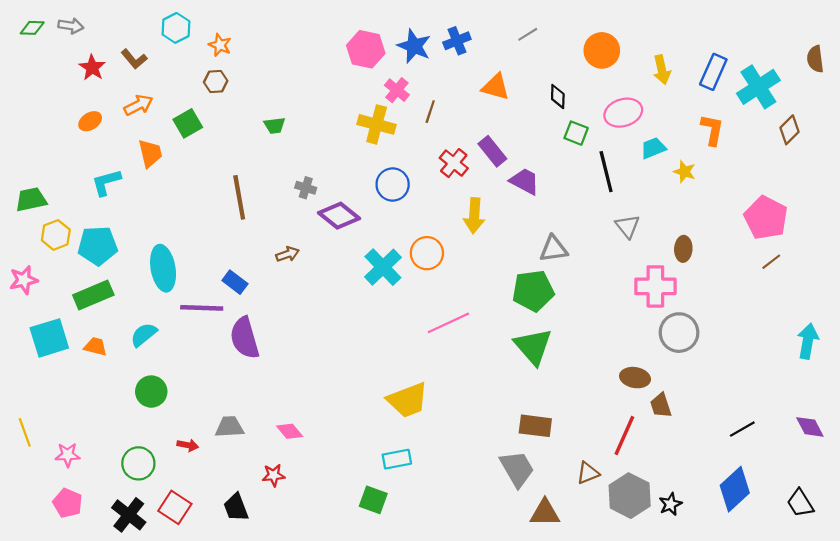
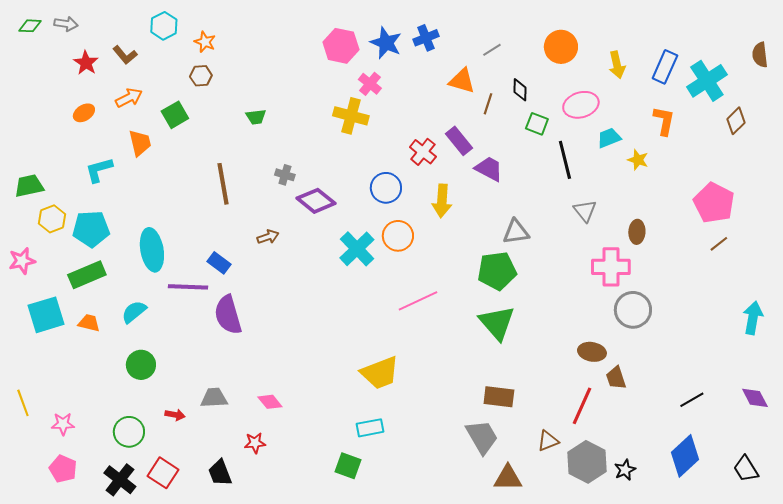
gray line: (528, 34) -> (492, 50), moved
brown line: (430, 112) -> (488, 104), moved
blue circle: (393, 185) -> (386, 188), moved

